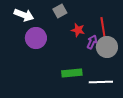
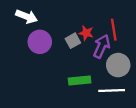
gray square: (60, 11) -> (73, 41), moved
purple arrow: (92, 42) -> (102, 46), size x1.5
gray circle: (107, 47) -> (118, 65), moved

